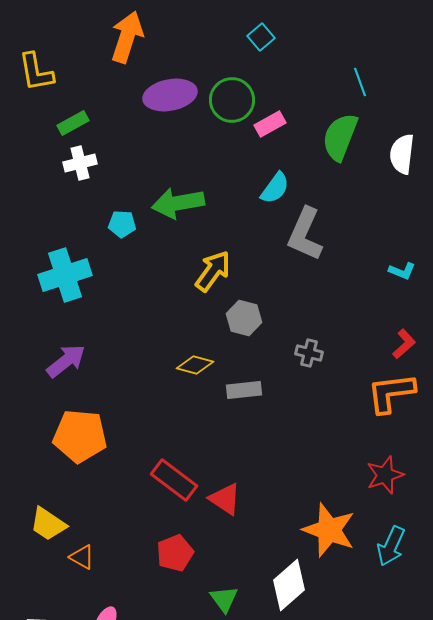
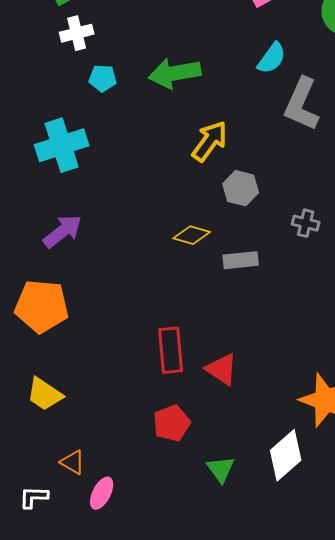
cyan pentagon: (122, 224) -> (103, 78), moved
orange pentagon: (80, 436) -> (42, 306), moved
red rectangle: (174, 480) -> (171, 350), turned 48
orange triangle: (82, 557) -> (73, 462), moved

